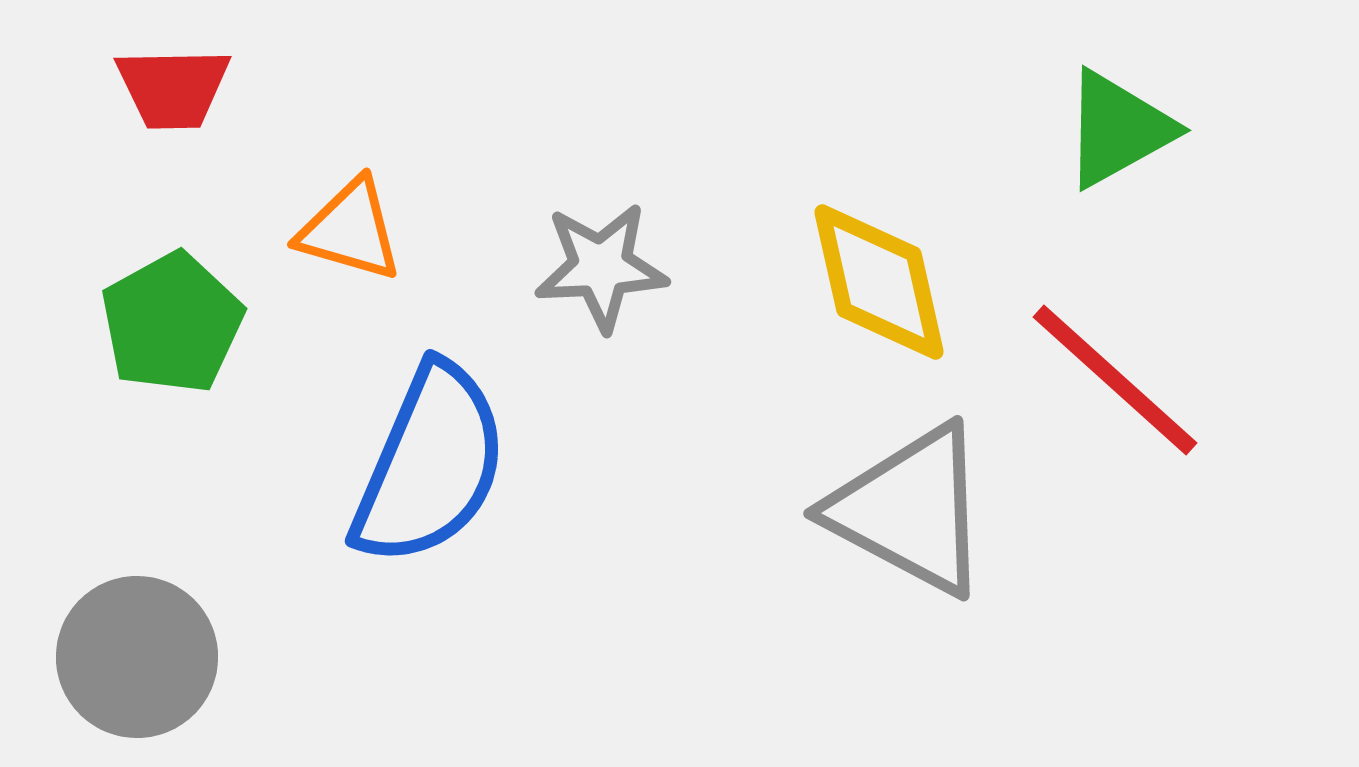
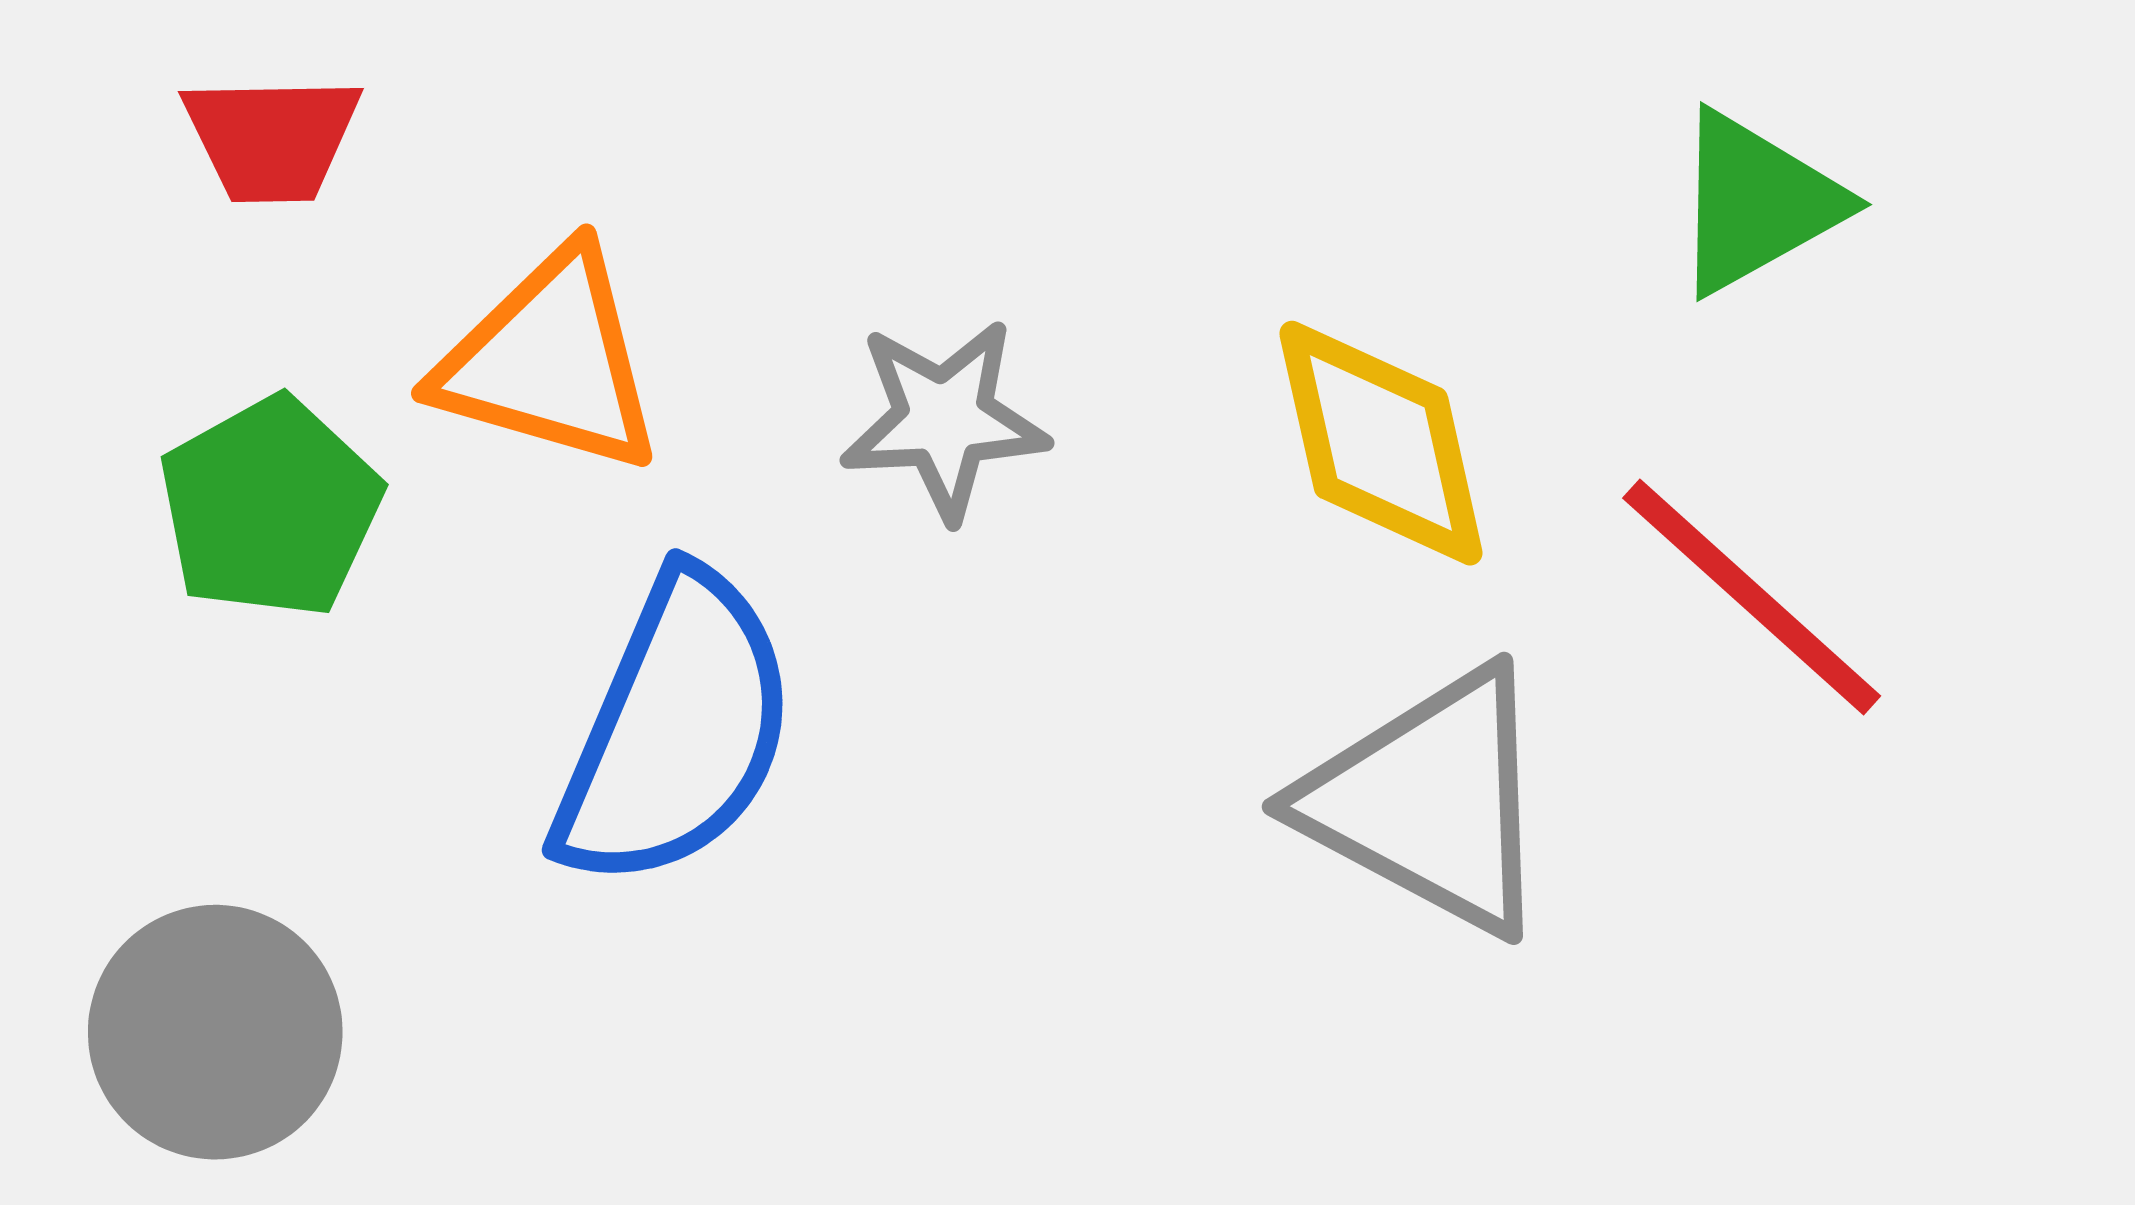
orange triangle: (350, 230) -> (550, 361), size x1.4

